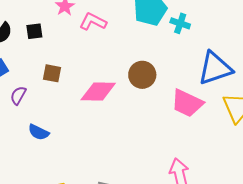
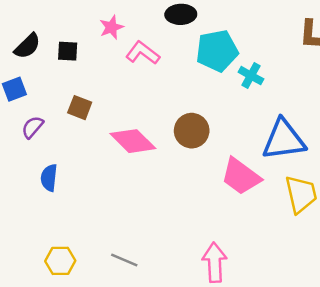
pink diamond: (98, 92) -> (133, 141), turned 33
blue semicircle: (39, 132) -> (49, 178), turned 60

